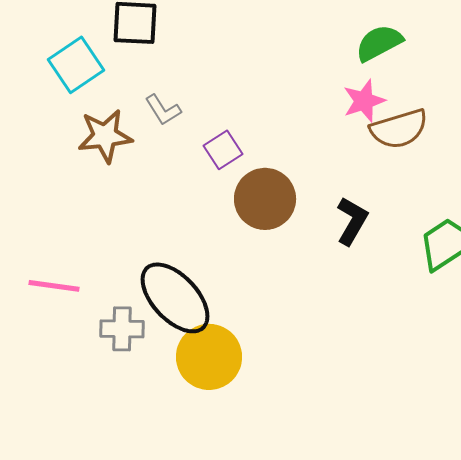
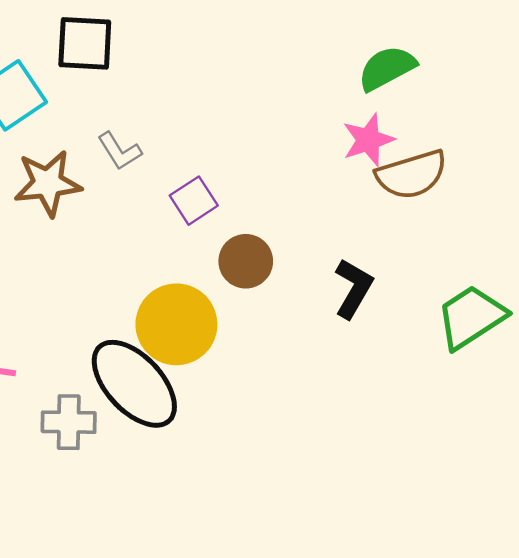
brown circle: (265, 199) -> (246, 261), size x0.7
yellow circle: (209, 357) -> (176, 324), moved

